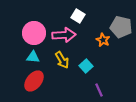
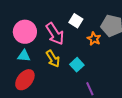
white square: (78, 16) -> (76, 21), moved
pink arrow: (64, 35) -> (55, 34), turned 60

